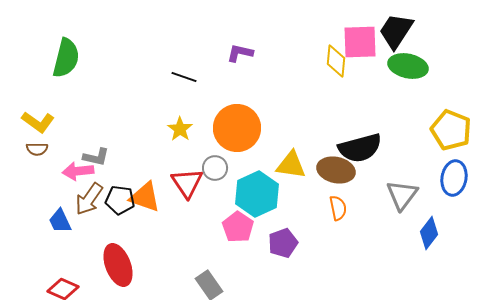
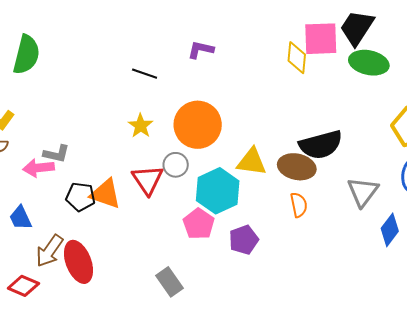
brown arrow: (89, 199) -> (49, 251), moved

